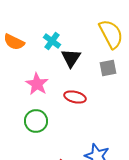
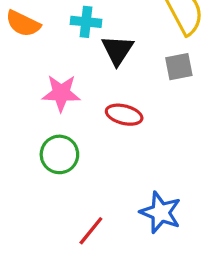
cyan cross: (52, 41) -> (86, 22), turned -30
pink star: (37, 84) -> (61, 93), turned -30

